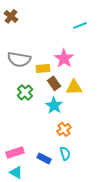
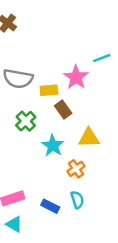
cyan line: (80, 25) -> (102, 58), moved
yellow triangle: (74, 87) -> (89, 138), moved
cyan star: (54, 105) -> (53, 146), moved

